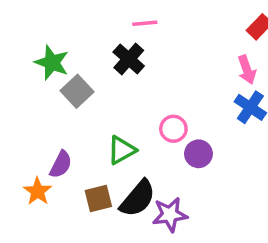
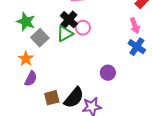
pink circle: (173, 129) -> (83, 28), moved
green triangle: (122, 150) -> (65, 34), moved
orange star: (38, 191) -> (26, 59), moved

